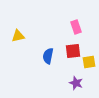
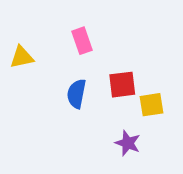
pink rectangle: (76, 27) -> (82, 41), moved

